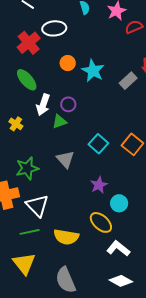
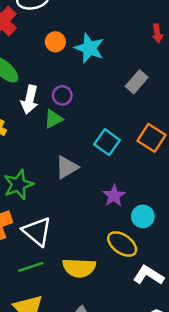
gray rectangle: (128, 81) -> (137, 82), moved
gray triangle: (65, 159) -> (67, 167), turned 48

